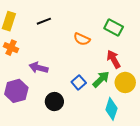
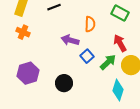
orange semicircle: (82, 39) -> (90, 24), turned -112
purple arrow: (39, 68) -> (70, 40), moved
blue square: (79, 82) -> (87, 56), moved

